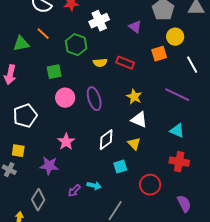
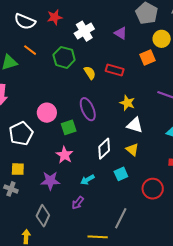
yellow semicircle: (100, 63) -> (90, 73), turned -112
green square: (54, 72) -> (69, 127), moved
pink circle: (65, 98) -> (47, 113), moved
cyan arrow: (94, 186) -> (87, 180), moved, turned 144

